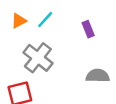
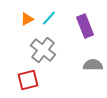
purple rectangle: (88, 29) -> (85, 26), size x1.6

